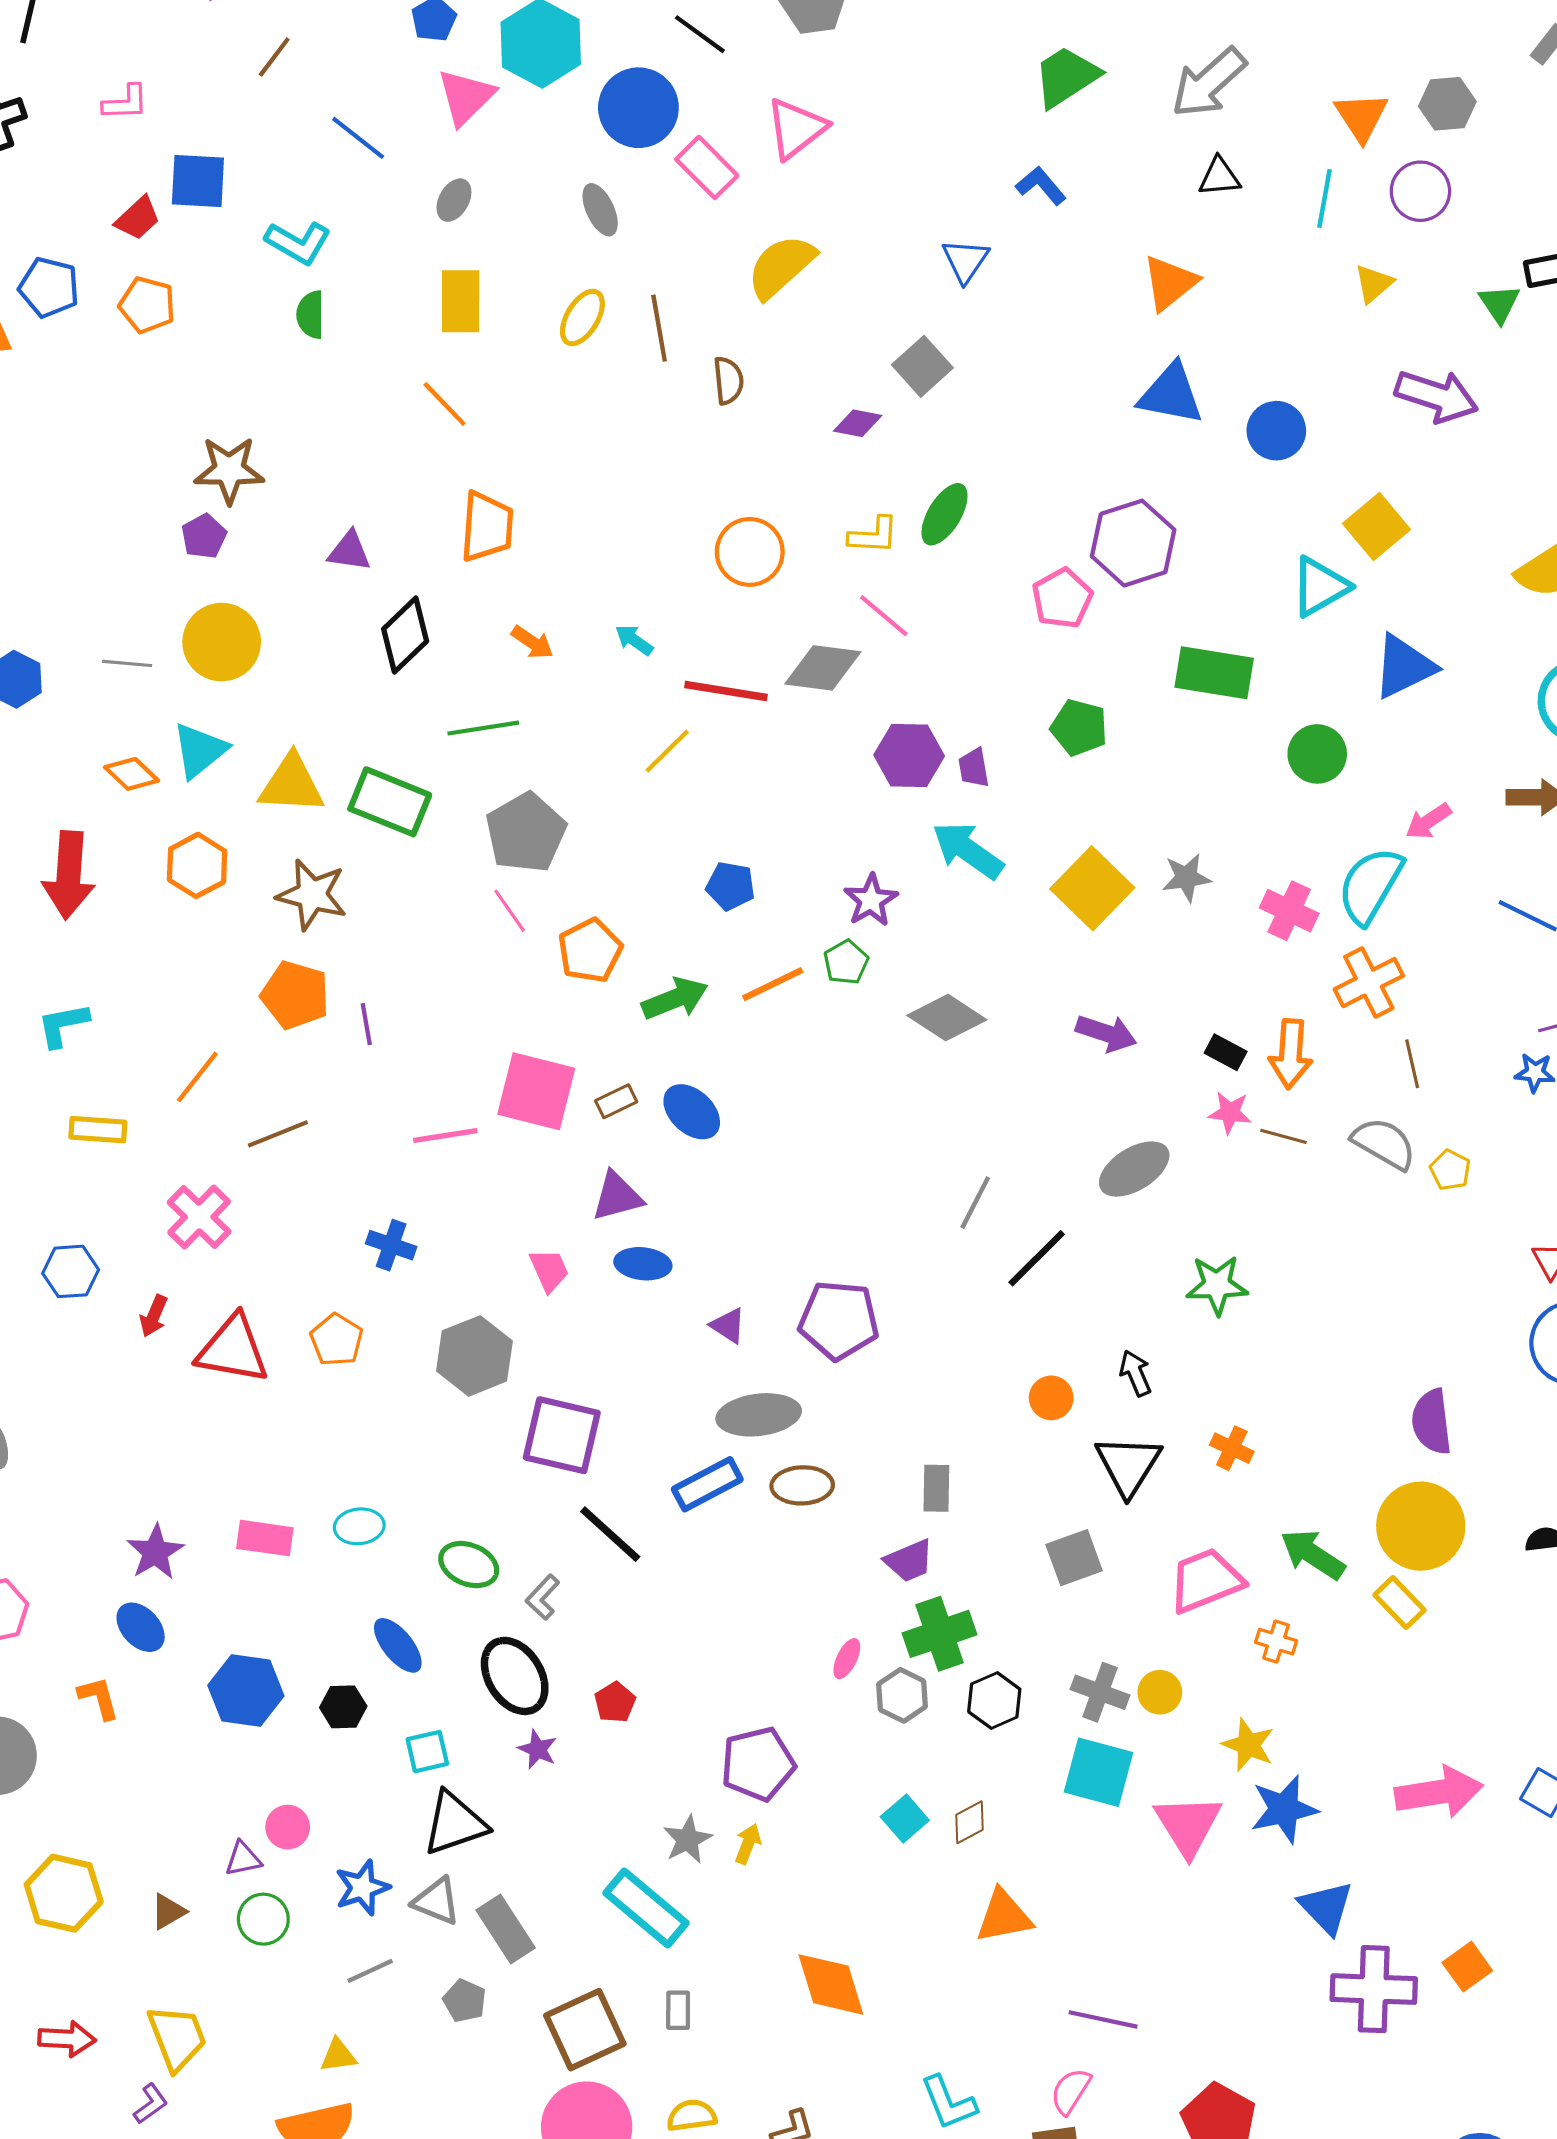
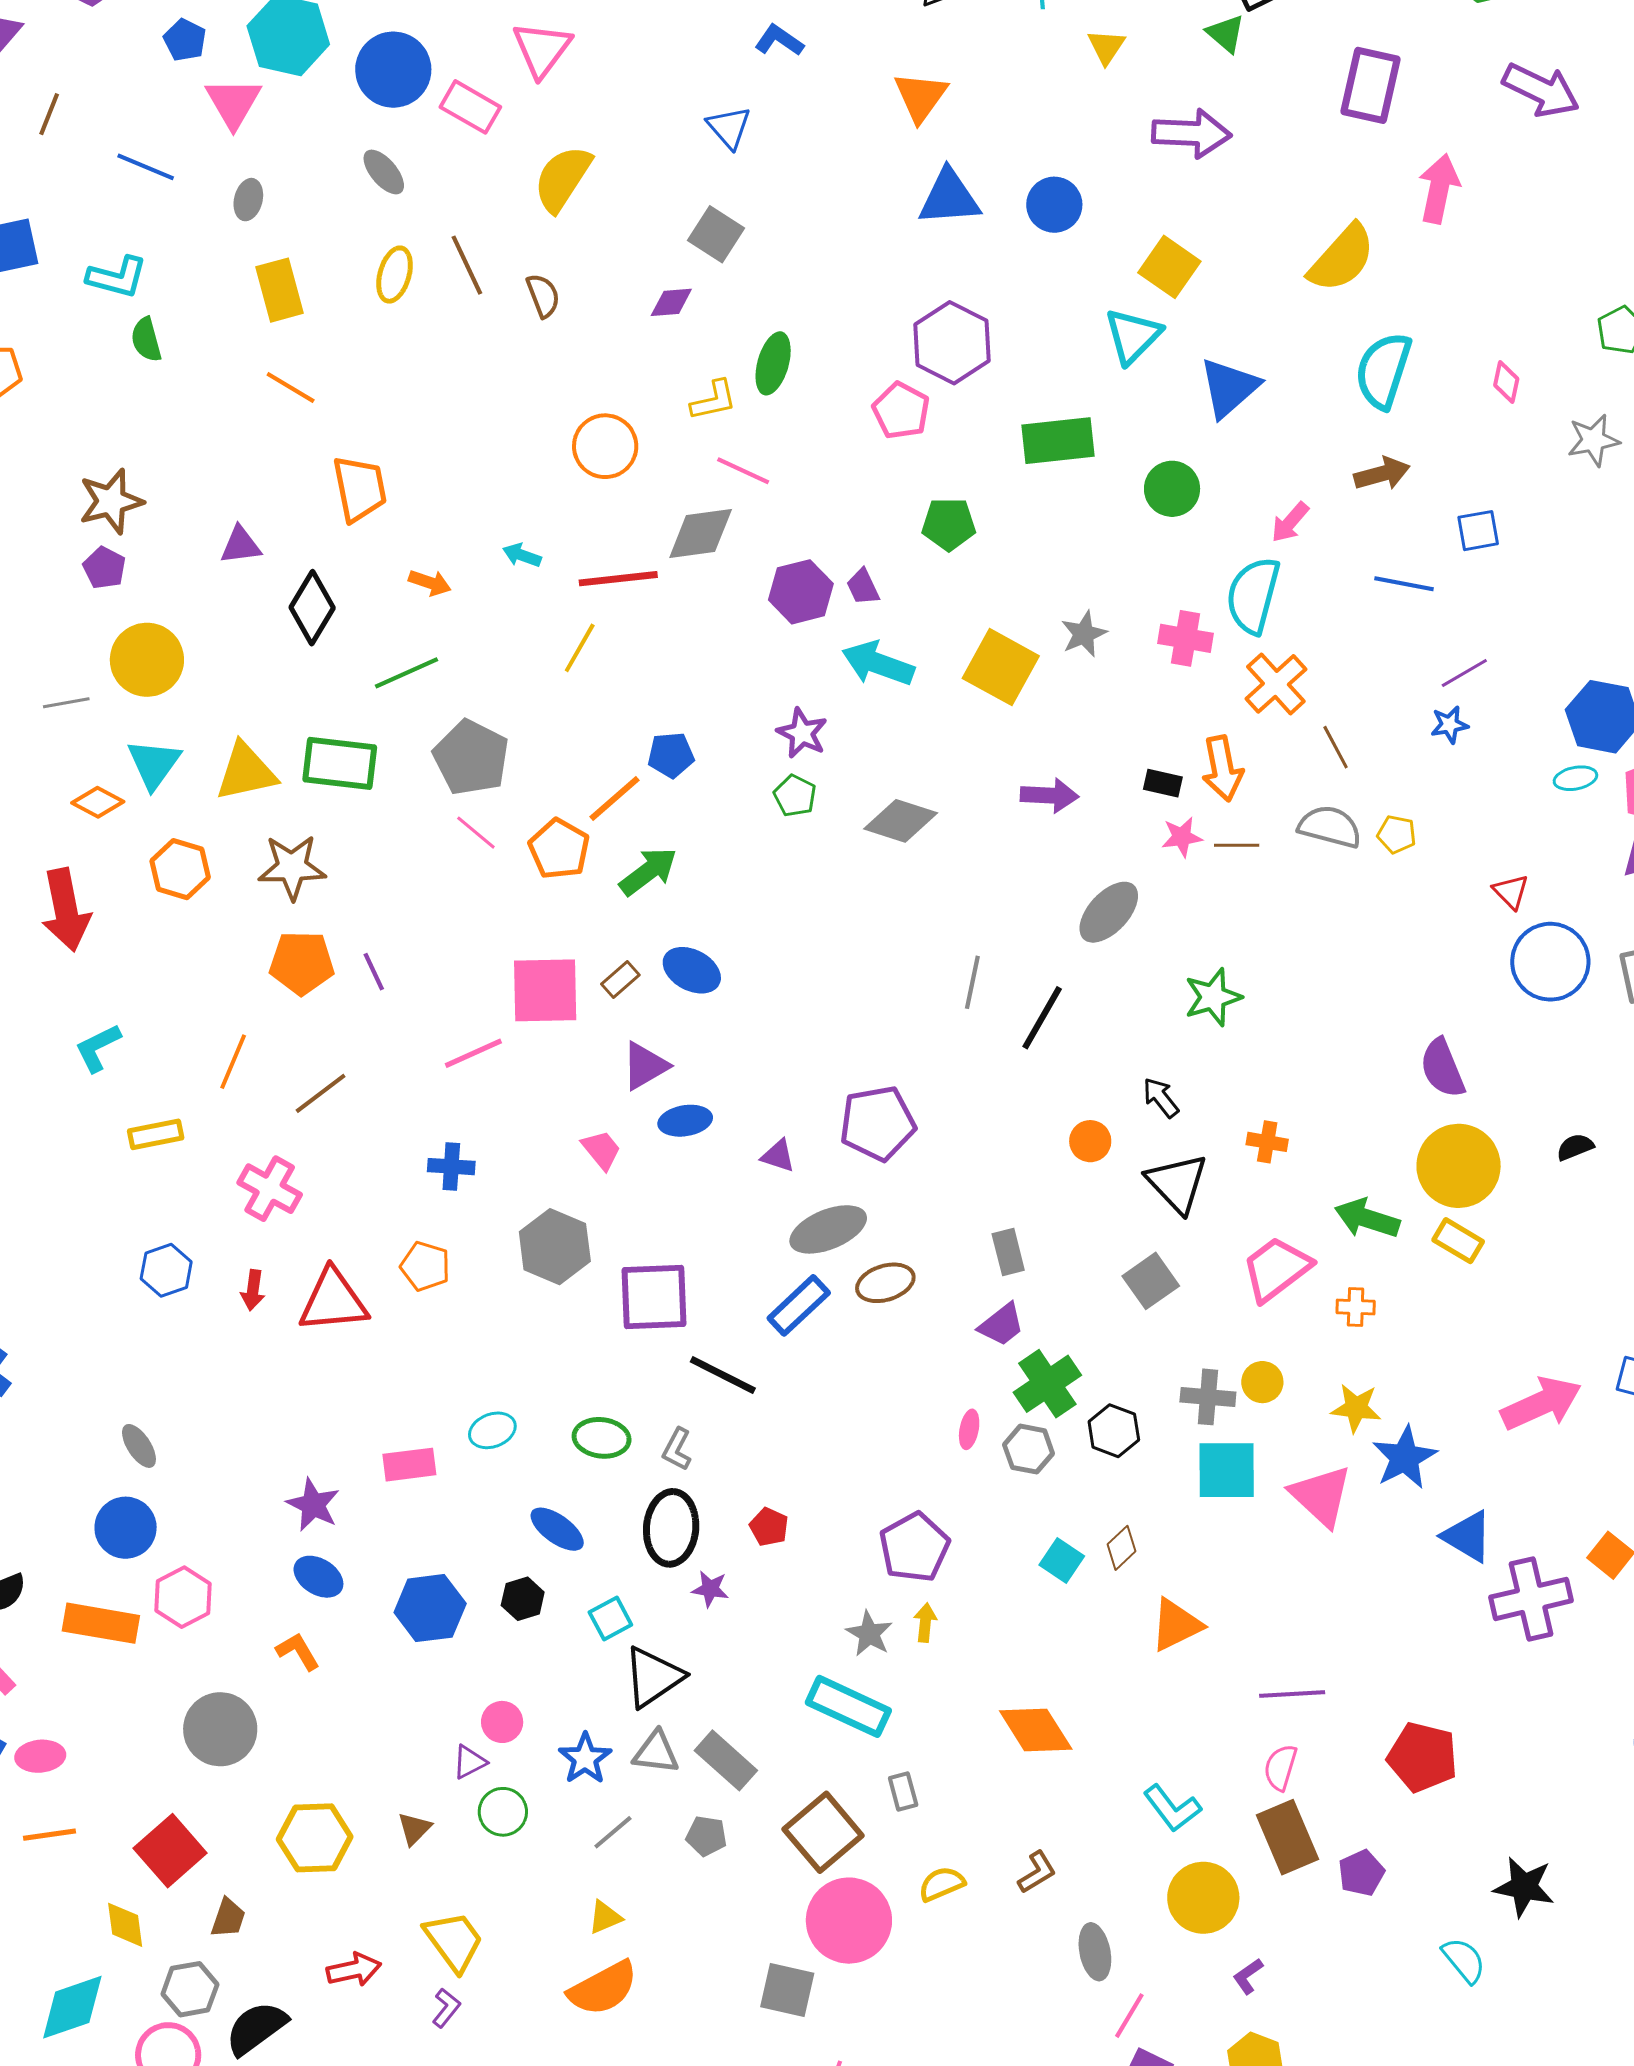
orange line: (773, 984) -> (615, 798), moved
black ellipse: (515, 1676) -> (671, 1528), turned 52

